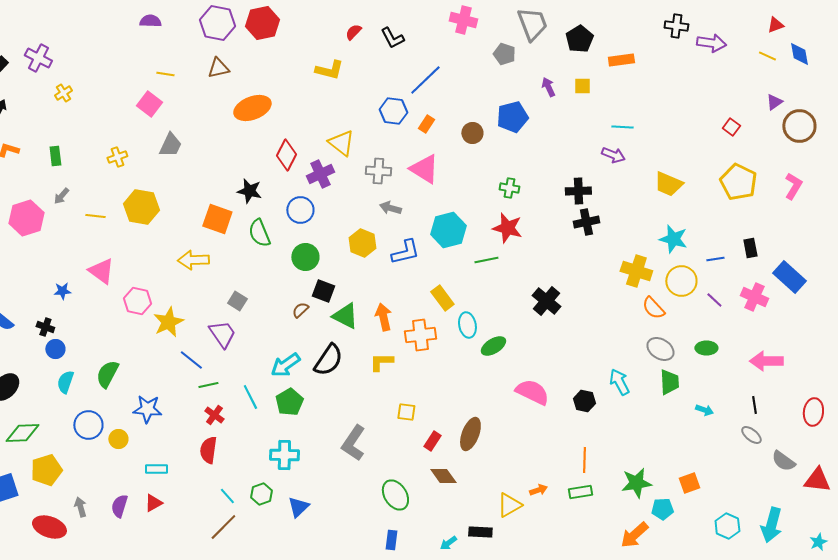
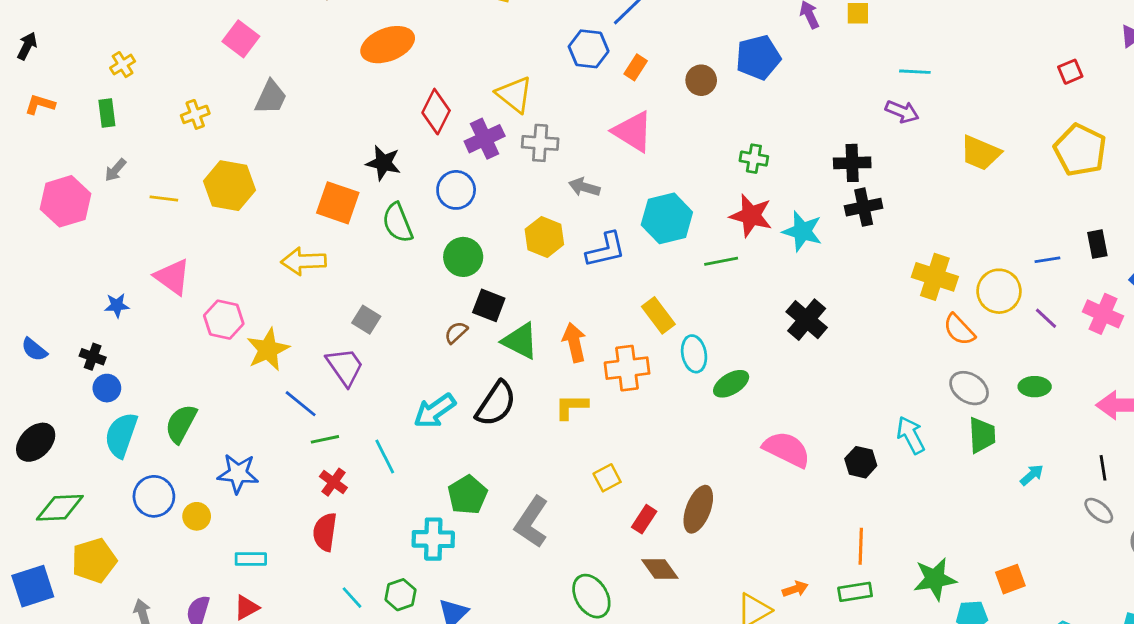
yellow cross: (63, 93) -> (123, 65), moved
red square: (731, 127) -> (1070, 72), turned 30
gray cross: (378, 171) -> (540, 143), moved
cyan star: (673, 239) -> (802, 231), moved
cyan semicircle: (65, 382) -> (121, 435), size x1.4
green pentagon: (289, 402) -> (467, 495), moved
cyan arrow: (704, 410) -> (1032, 475), turned -60
yellow square: (406, 412) -> (607, 478), turned -36

